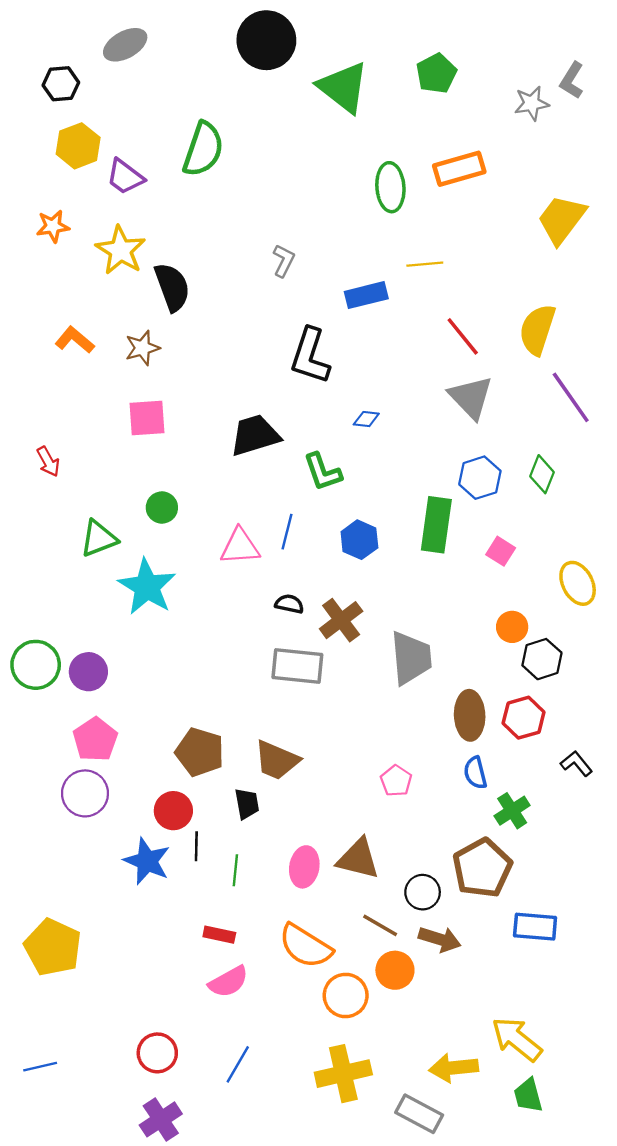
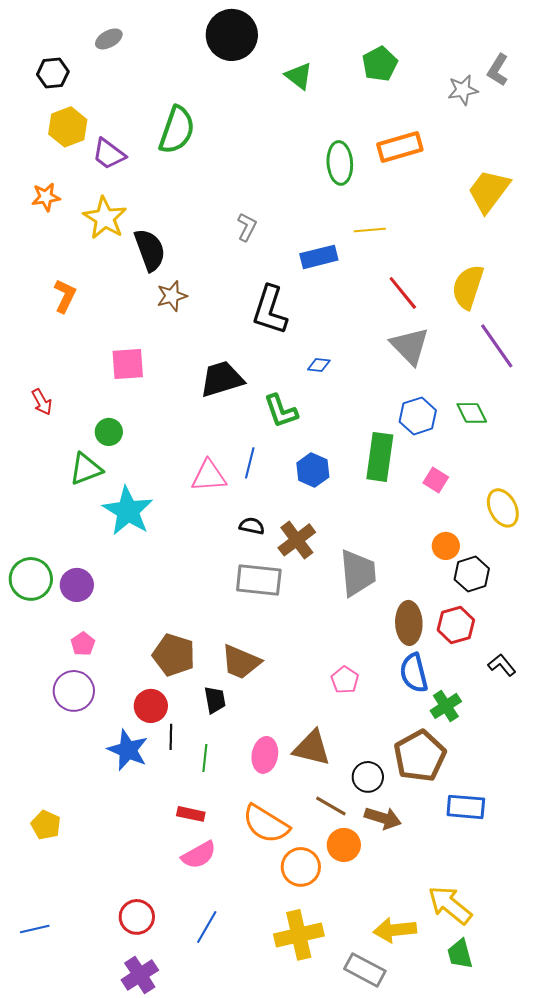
gray ellipse: (125, 45) -> (109, 39), size x0.7
green triangle: (343, 87) -> (299, 76), size x0.6
orange L-shape: (75, 340) -> (65, 296), turned 76
brown star: (142, 348) -> (172, 296), moved
green diamond: (542, 474) -> (472, 413), turned -48
green circle: (162, 508) -> (109, 432), moved
pink pentagon: (95, 739) -> (83, 644), size x0.6
blue semicircle: (475, 773) -> (414, 673), size x1.4
yellow pentagon: (53, 947) -> (46, 825), size x0.6

